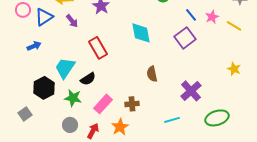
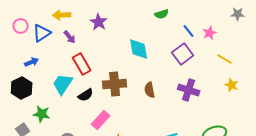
yellow line: (234, 26) -> (225, 59), moved
red rectangle: (98, 48) -> (82, 64), moved
black hexagon: (44, 88) -> (22, 88), moved
purple cross: (191, 91) -> (189, 90), moved, turned -30
green star: (73, 98) -> (42, 114), moved
brown cross: (132, 104) -> (115, 84), moved, size x1.6

